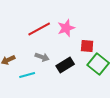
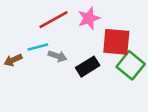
red square: (87, 46) -> (116, 42), size x1.6
cyan line: (27, 75) -> (38, 47), moved

